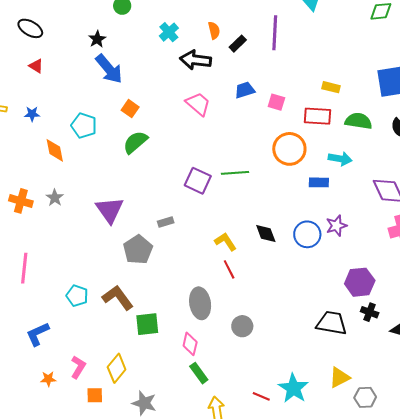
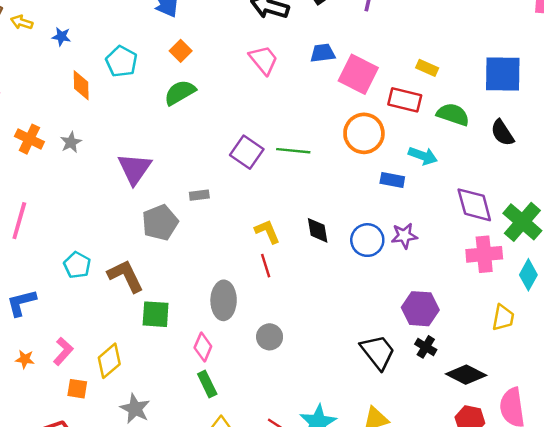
pink square: (276, 102) -> (358, 74), size x1.8
black trapezoid: (332, 323) -> (378, 352), turned 32

